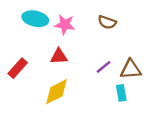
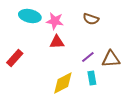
red triangle: (59, 56) -> (57, 42), moved
yellow diamond: (56, 92) -> (63, 83), moved
cyan rectangle: (121, 93) -> (92, 78), moved

